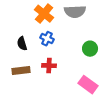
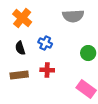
orange cross: (44, 14) -> (22, 18), moved

